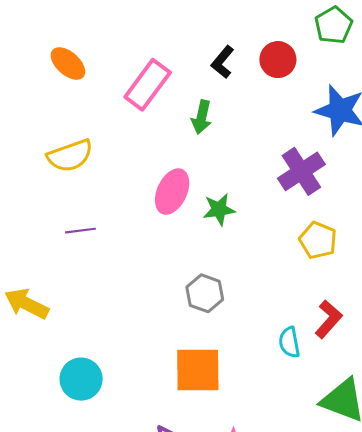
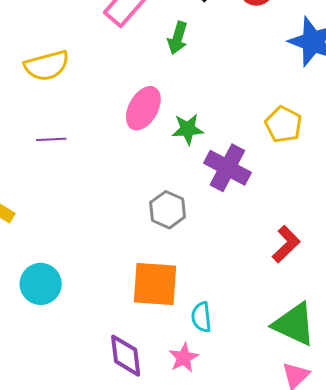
purple cross: (301, 171) -> (227, 168), moved, turned -33
yellow pentagon: (318, 240) -> (283, 124), moved
cyan semicircle: (289, 342) -> (201, 317), moved

